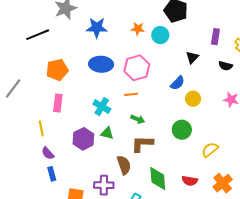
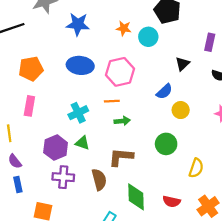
cyan cross: (102, 107) -> (78, 113), turned 30
green arrow: (138, 119) -> (122, 121), moved, turned -32
yellow semicircle: (210, 150) -> (196, 168), turned 144
purple cross: (104, 185) -> (63, 177), moved

